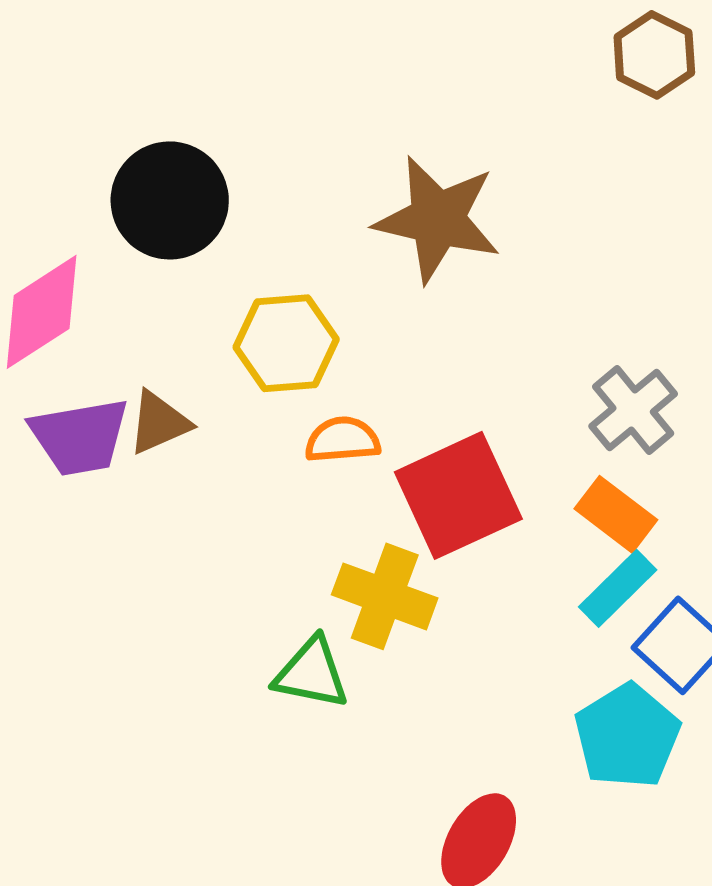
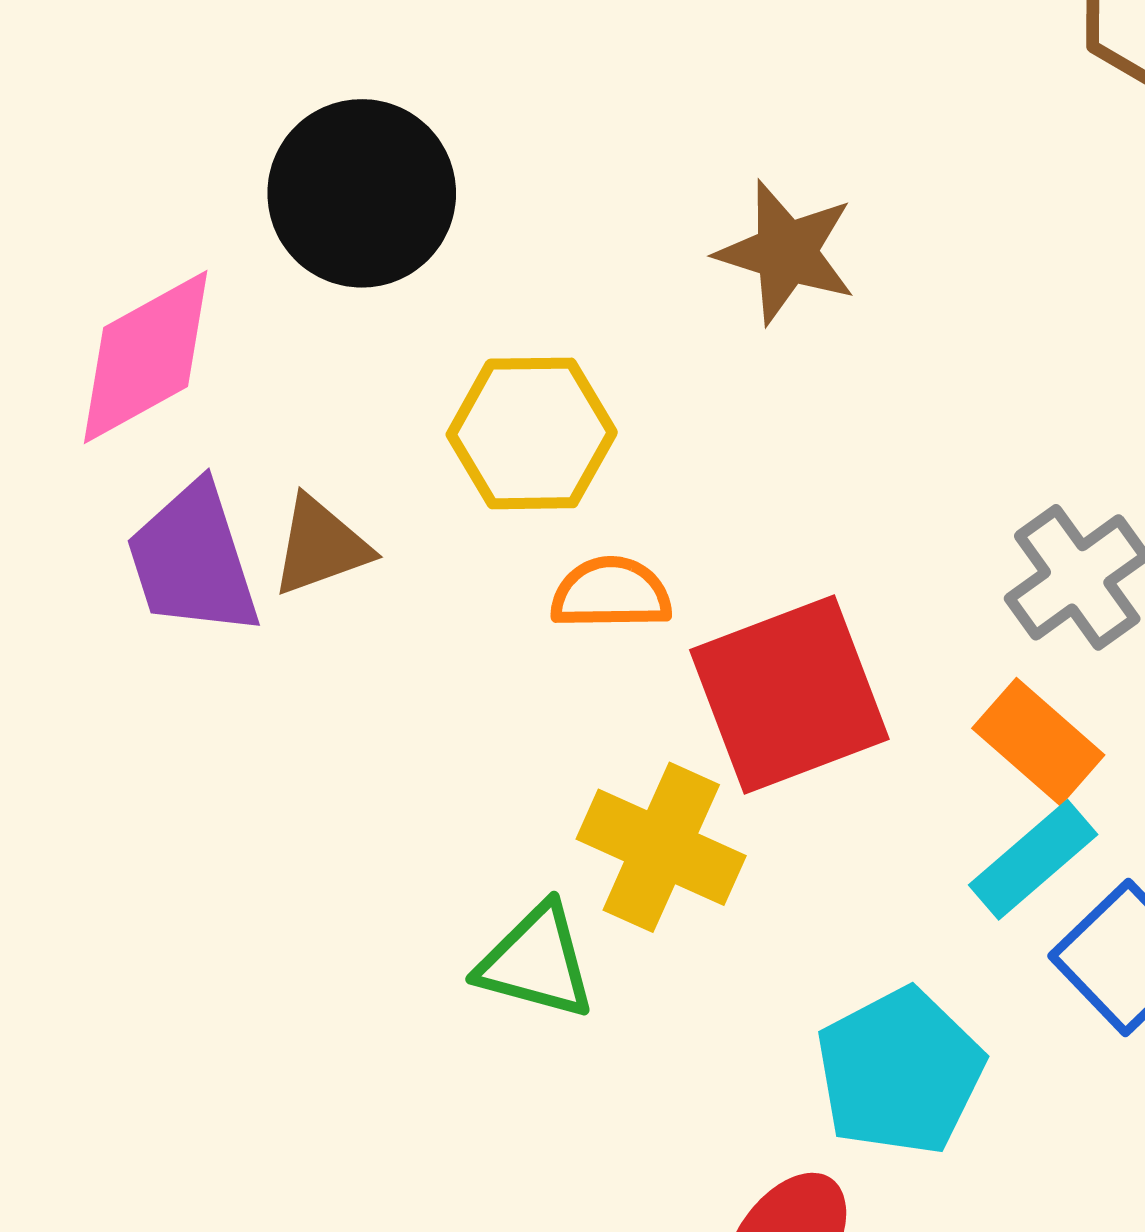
brown star: (437, 219) -> (786, 252), size x0.7
purple trapezoid: (80, 437) -> (193, 560), turned 78
cyan pentagon: (627, 736) -> (900, 1072), moved

